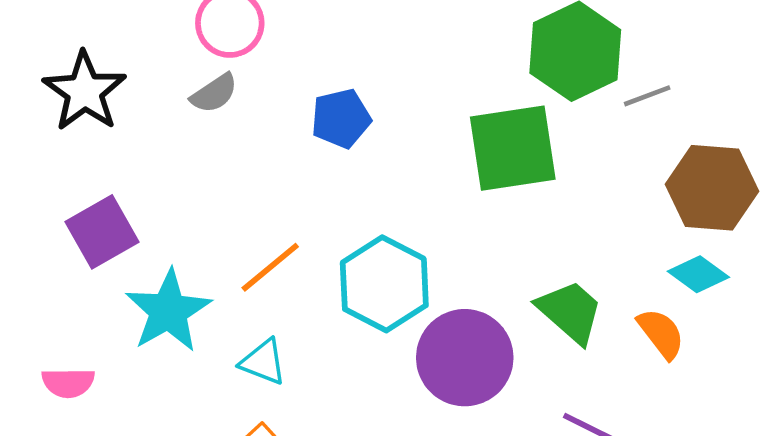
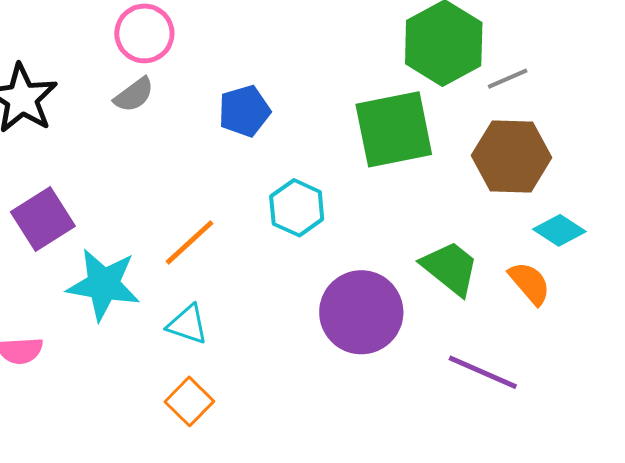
brown hexagon: (712, 188) -> (512, 157), moved
cyan hexagon: (384, 284) -> (297, 208), moved, size x0.7
cyan star: (168, 311) -> (104, 285), turned -30

